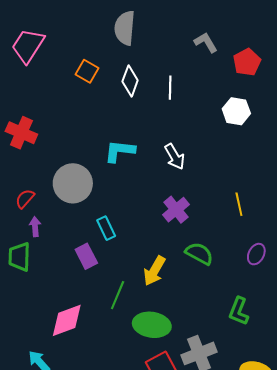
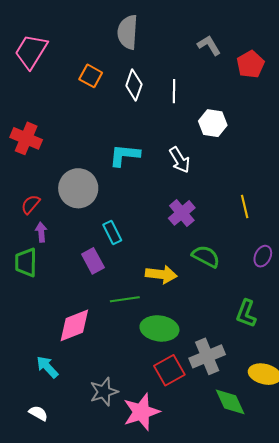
white hexagon: (236, 111) -> (213, 123), moved
yellow arrow: (154, 271) -> (161, 274), turned -112
green line: (118, 295) -> (125, 299), turned 60

